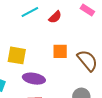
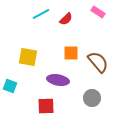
purple ellipse: (34, 79) -> (58, 80), moved

